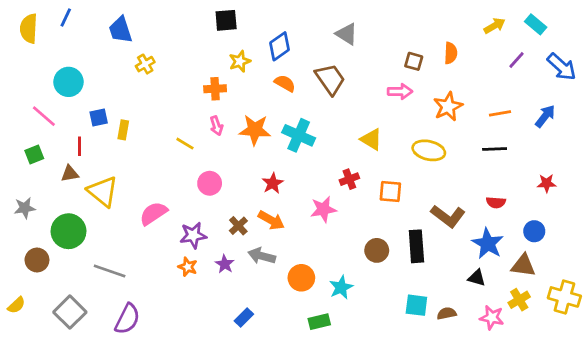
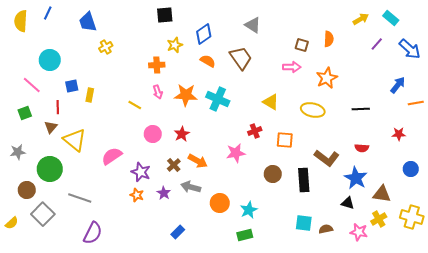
orange line: (500, 113) -> (416, 103), moved
brown triangle: (70, 174) -> (51, 127), turned -40
red star: (273, 183) -> (182, 134), moved
blue circle: (534, 231) -> (411, 169), moved
purple star: (193, 235) -> (141, 172), turned 30
brown circle: (377, 250) -> (273, 174), moved
gray square: (70, 312) -> (43, 214), moved
green rectangle: (319, 322) -> (245, 235), moved

